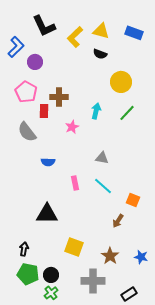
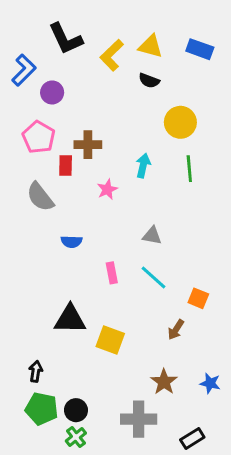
green line: (127, 113) -> (189, 169), turned -48
yellow square: (74, 247) -> (110, 340), moved

